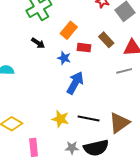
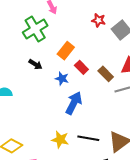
brown rectangle: (106, 40) -> (106, 74), moved
red rectangle: (84, 48) -> (81, 67), turned 40

